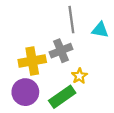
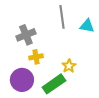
gray cross: (61, 51) -> (26, 35), moved
yellow cross: (32, 61) -> (36, 57), moved, size x0.6

